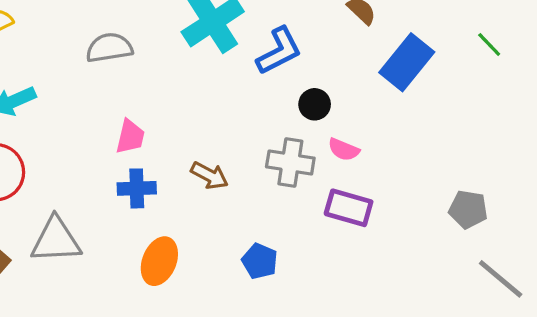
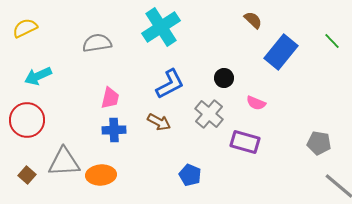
blue L-shape: (279, 51) -> (170, 84), moved
pink semicircle: (344, 150) -> (256, 103), moved
gray cross: (290, 163) -> (209, 114), turned 32
orange ellipse: (159, 261) -> (101, 175), moved, turned 64

